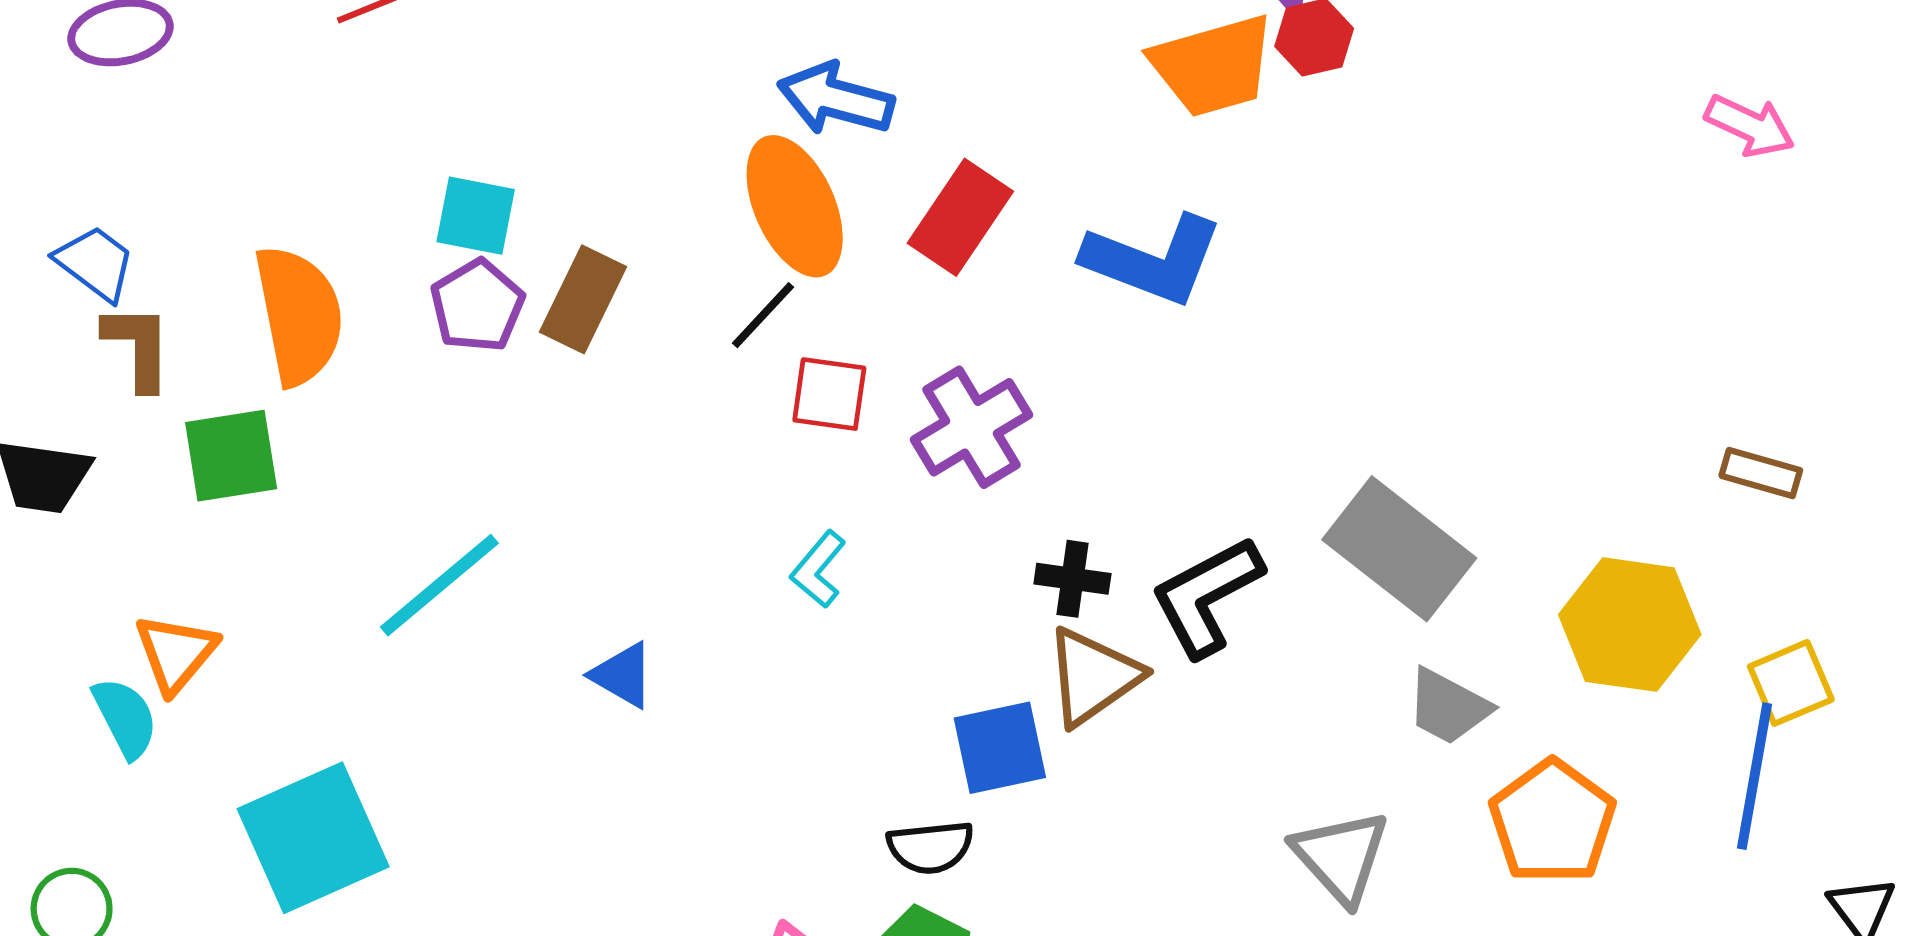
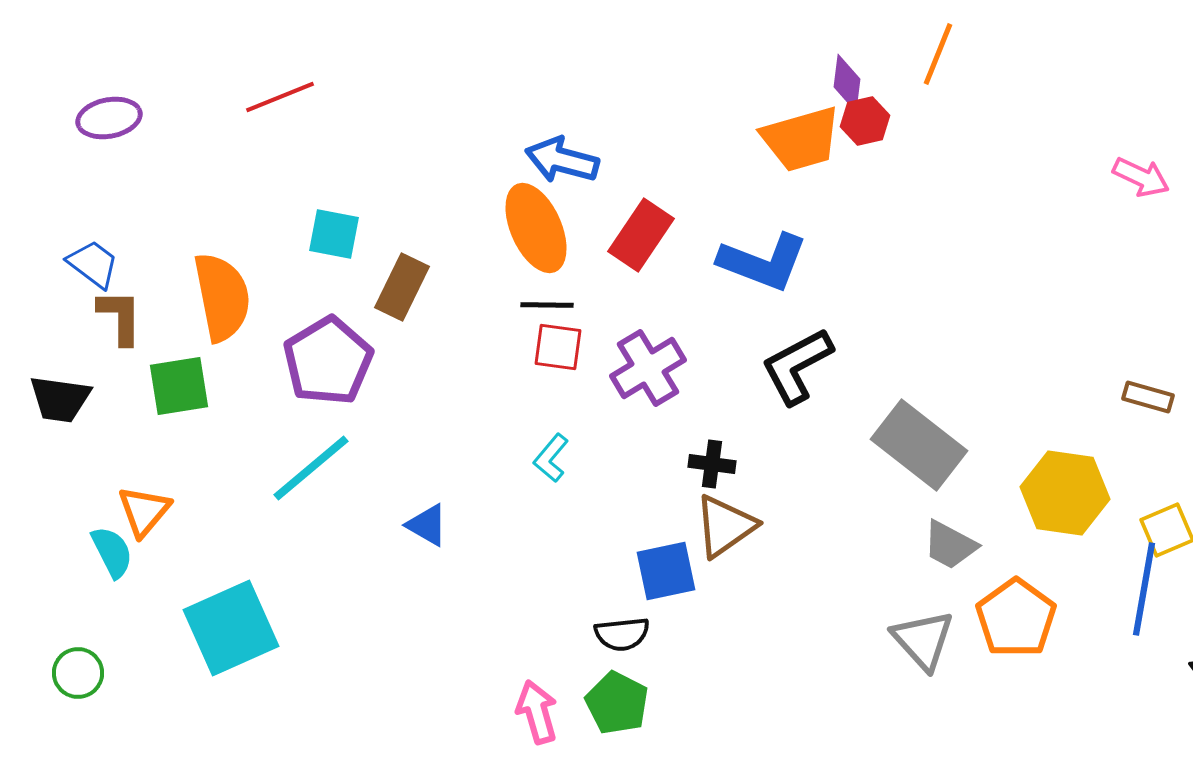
purple pentagon: (477, 306) -> (328, 361), moved, size x1.5
black line: (763, 315) -> (547, 305), moved, turned 48
black L-shape: (1207, 596) -> (797, 366), moved
gray triangle: (1341, 857) -> (923, 640), moved

